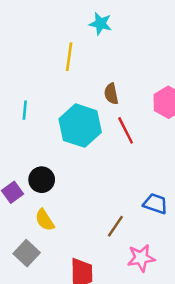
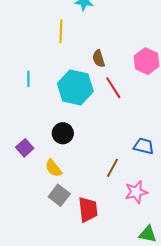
black circle: (42, 180) -> (63, 133), moved
gray square: (27, 253) -> (59, 195), moved

